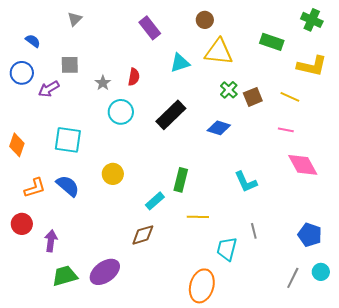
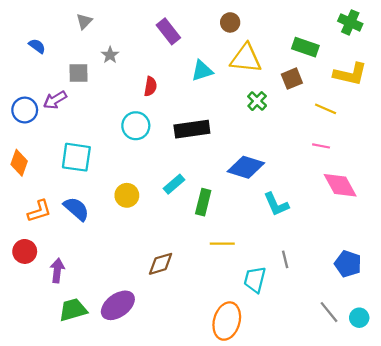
blue circle: (22, 73) -> (25, 110), moved
gray star: (103, 83) -> (110, 55), moved
brown square: (253, 97) -> (292, 79), moved
black rectangle: (171, 115) -> (192, 129), turned 36
blue diamond: (219, 128) -> (246, 167), moved, size x1.4
cyan rectangle: (155, 201) -> (174, 184), moved
cyan circle: (321, 272) -> (359, 318), moved
gray line: (293, 278) -> (329, 312), turned -65

